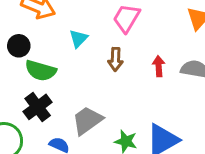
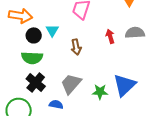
black circle: (19, 46) -> (34, 35), moved
brown arrow: (115, 59) -> (76, 47), moved

